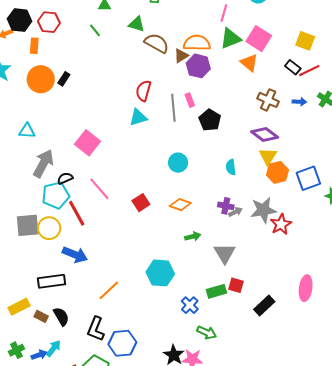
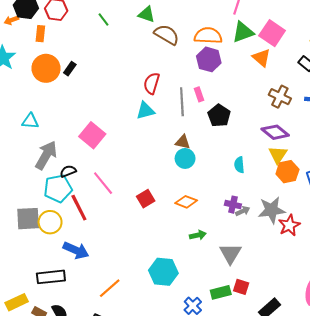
brown triangle: (181, 56) -> (183, 142), moved, turned 42

